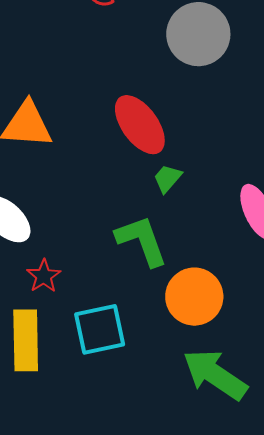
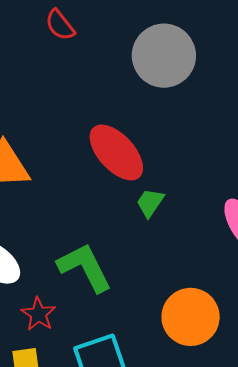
green L-shape: (142, 241) -> (85, 267), moved

